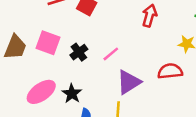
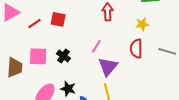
pink line: (111, 54) -> (96, 46), moved
red semicircle: (170, 71) -> (136, 49), turned -66

